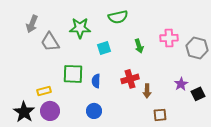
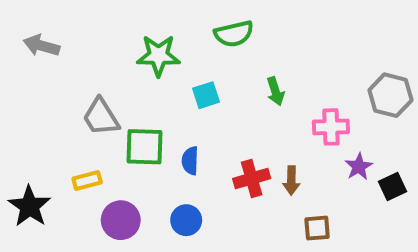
gray arrow: (32, 24) -> (41, 46), moved, turned 84
pink cross: (169, 38) -> (331, 127), moved
gray trapezoid: (50, 42) -> (101, 117), moved
red cross: (130, 79) -> (252, 179), moved
purple circle: (50, 111) -> (121, 220), moved
black star: (24, 112) -> (30, 206), moved

